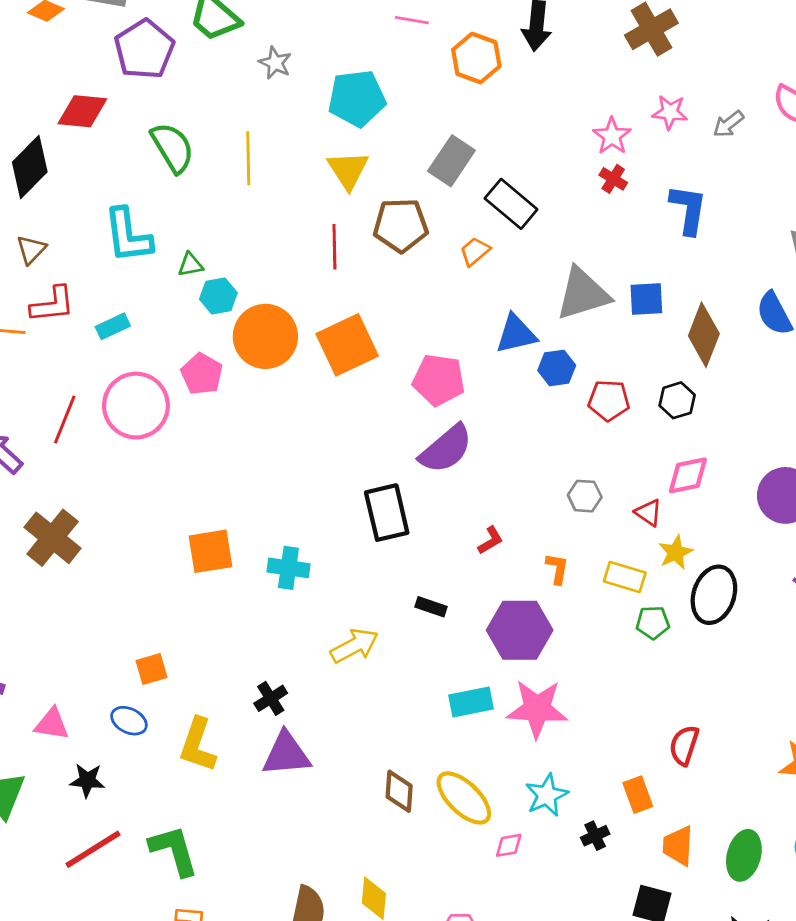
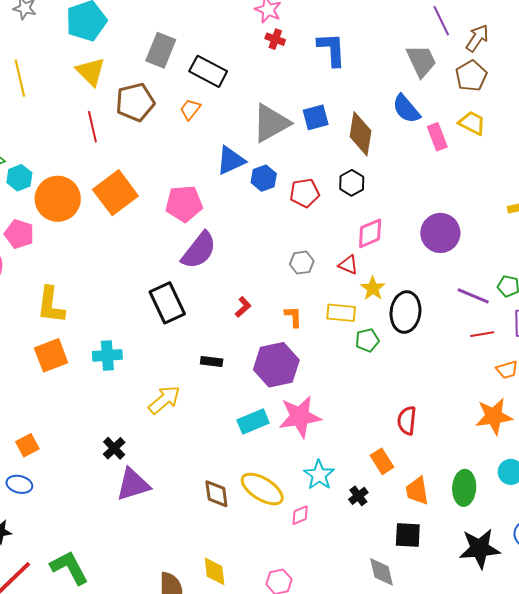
yellow L-shape: (198, 745) -> (51, 305), moved

